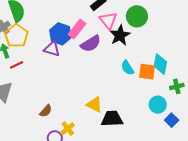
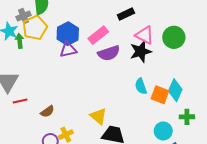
green circle: (137, 16) -> (174, 37), moved
pink triangle: (108, 21) -> (145, 35), moved, turned -36
blue hexagon: (60, 34) -> (68, 34), moved
purple triangle: (52, 49) -> (68, 50), turned -42
red line: (17, 65) -> (20, 101), moved

